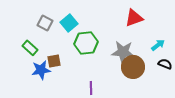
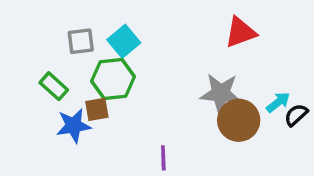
gray square: (45, 23) -> (81, 41), turned -35
green hexagon: (86, 43) -> (113, 79), moved
cyan arrow: (158, 45) -> (278, 102), moved
black semicircle: (165, 64) -> (296, 115), turned -64

